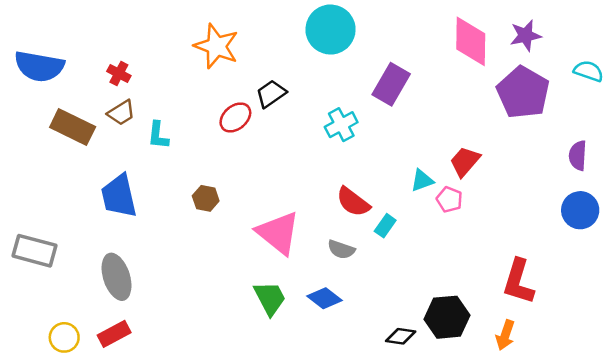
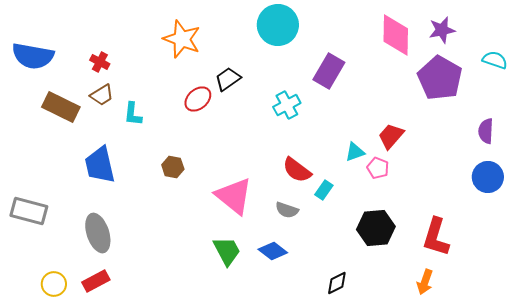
black hexagon: (447, 317) -> (376, 228), moved
black diamond: (401, 336) -> (337, 283), turned -35

